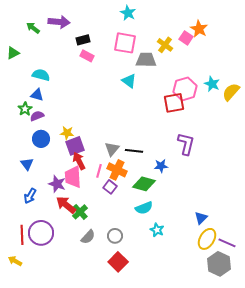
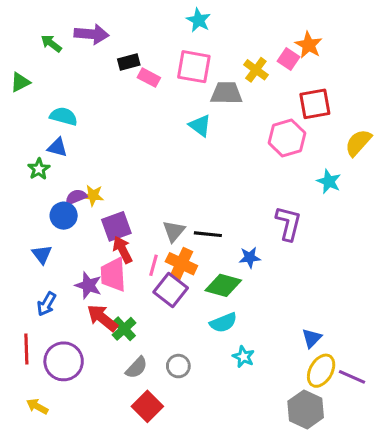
pink rectangle: (87, 56) -> (149, 78), moved
cyan star: (212, 84) -> (329, 181), moved
red square: (174, 103) -> (315, 104), moved
purple semicircle: (37, 116) -> (76, 197), moved
yellow star: (67, 133) -> (93, 195), moved
purple square: (110, 187) -> (171, 290), size x1.5
red line: (22, 235) -> (26, 349), moved
yellow arrow: (15, 261) -> (37, 406), moved
red square: (118, 262) -> (147, 406), moved
gray hexagon: (219, 264) -> (306, 409), moved

